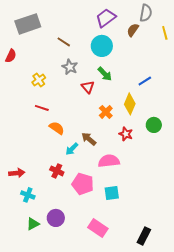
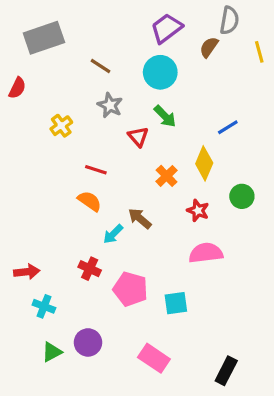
red line: (42, 108) -> (96, 170), moved
pink semicircle: (109, 161) -> (206, 253), moved

